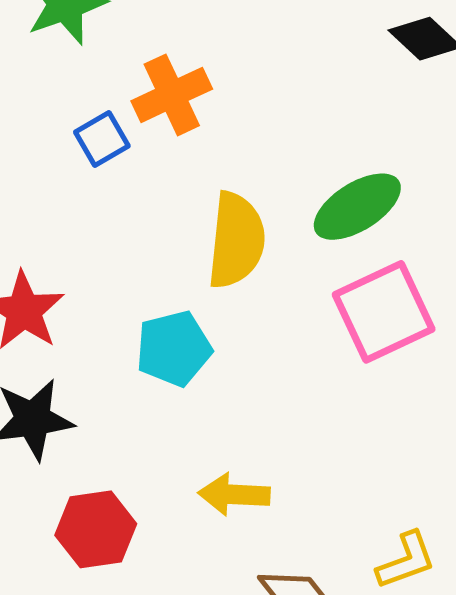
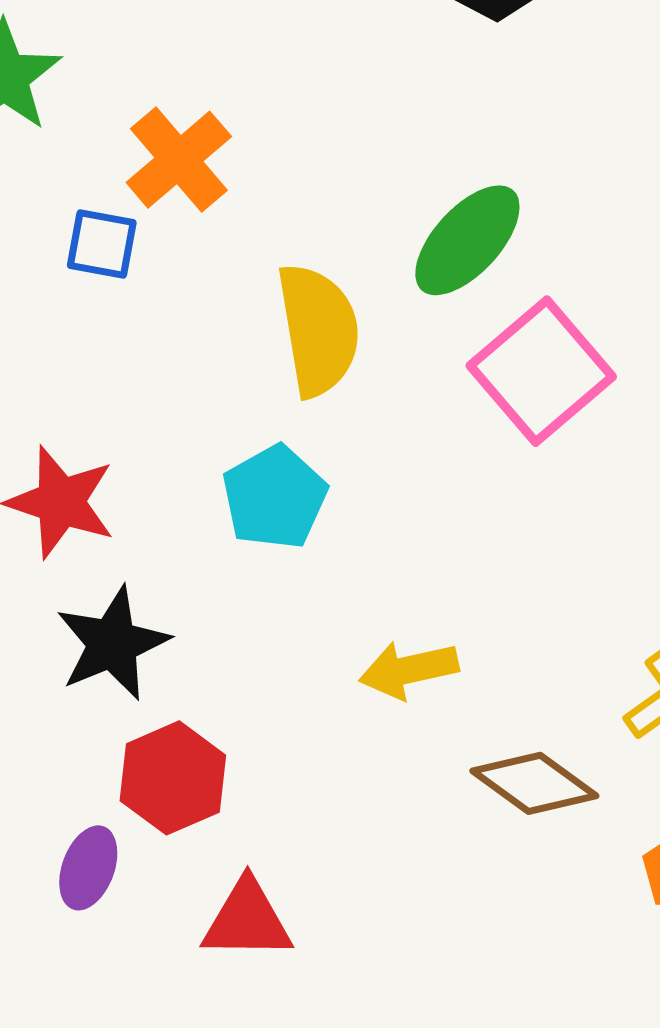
blue square: (102, 139) -> (102, 244), turned -34
red hexagon: (96, 529) -> (173, 778), moved

